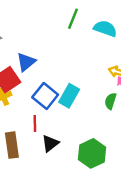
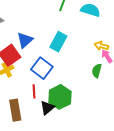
cyan rectangle: (69, 96) -> (58, 42), moved
green hexagon: (92, 153) -> (60, 97), moved

